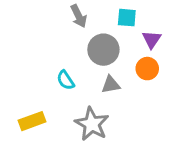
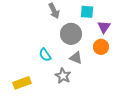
gray triangle: (111, 85) -> (76, 58), turned 32
gray star: (92, 124) -> (63, 76), moved, size x0.7

